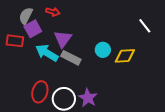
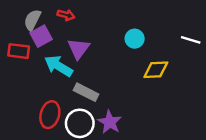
white line: (145, 26) -> (191, 40), moved, turned -35
cyan circle: (103, 50) -> (135, 39), moved
gray rectangle: (71, 58) -> (86, 92), moved

